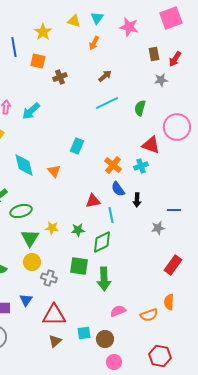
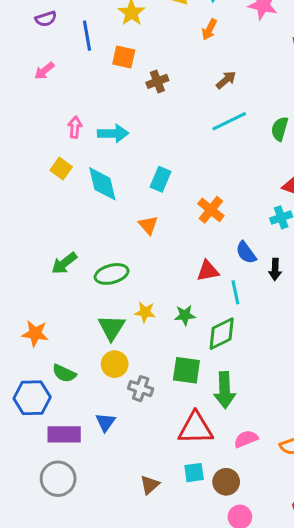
cyan arrow: (31, 111) -> (113, 133), turned -138
cyan rectangle: (77, 146) -> (160, 179), moved
cyan diamond: (24, 165) -> (102, 184), moved
orange cross: (113, 165) -> (211, 210), moved
green ellipse: (21, 211) -> (112, 274), moved
red triangle: (54, 315) -> (196, 428), moved

